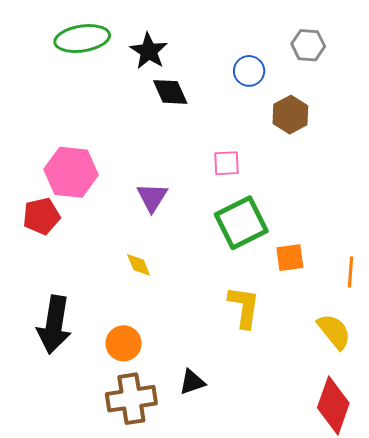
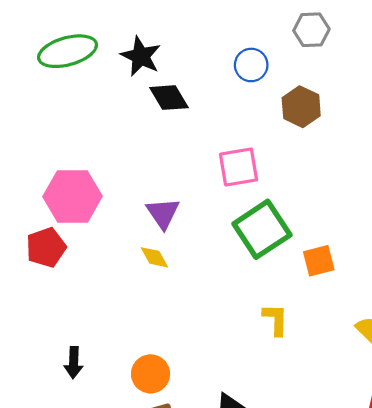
pink square: (227, 163) -> (239, 167), size x1.4
yellow diamond: (139, 265) -> (154, 257), moved
yellow L-shape: (244, 307) -> (276, 319), size x0.7
black arrow: (54, 325) -> (74, 363), size x0.5

